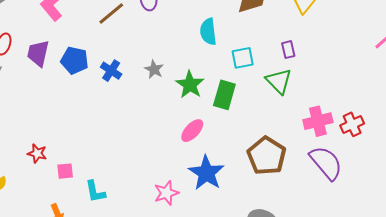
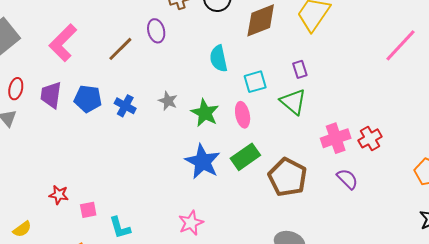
green rectangle: (224, 95) -> (245, 157), moved, turned 44
pink ellipse: (192, 131) -> (243, 115), moved, turned -50
purple semicircle: (326, 163) -> (347, 179), size x0.6
blue star: (206, 173) -> (203, 162), moved

